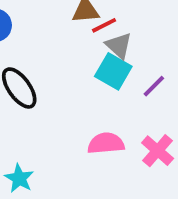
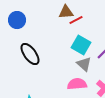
gray triangle: (119, 46) -> (84, 64), moved

